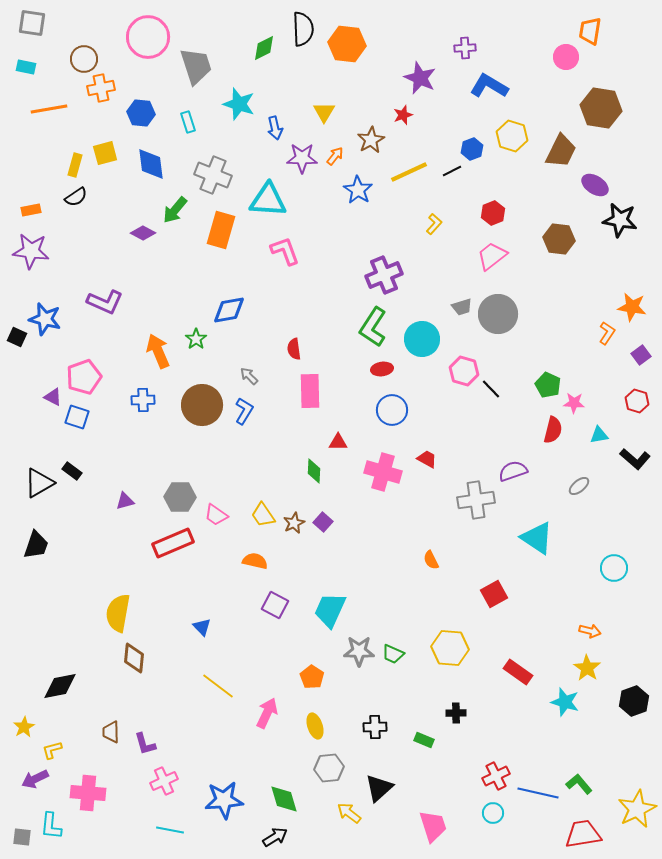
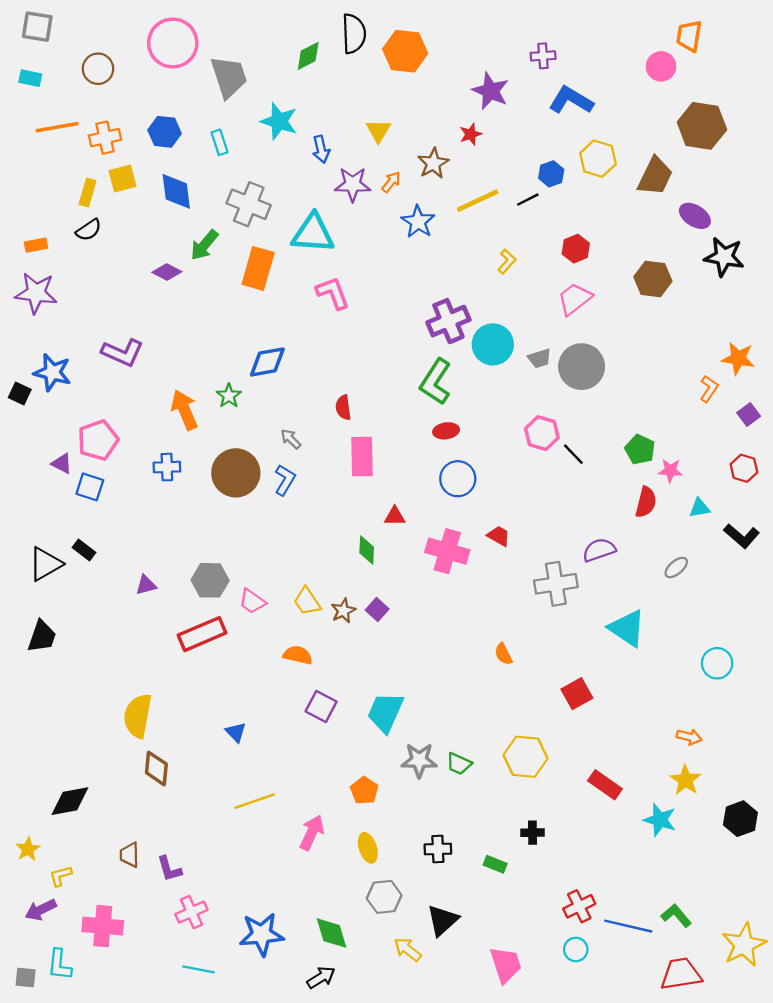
orange cross: (101, 88) -> (105, 138), moved
cyan circle: (422, 339) -> (493, 344), moved
yellow line: (218, 686) -> (255, 801), turned -56

